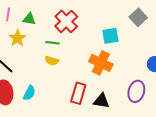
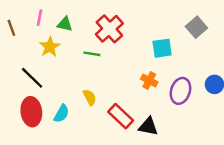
yellow semicircle: (52, 61) -> (90, 97), moved, turned -136
orange cross: (101, 63) -> (149, 81), size x0.6
purple ellipse: (136, 91) -> (180, 91), moved
red rectangle: (78, 93) -> (121, 116), turned -65

